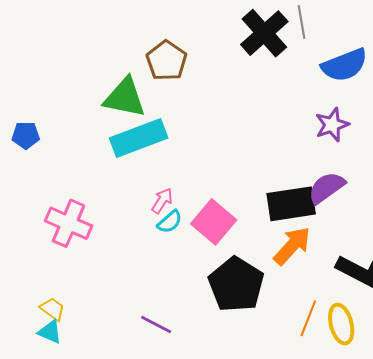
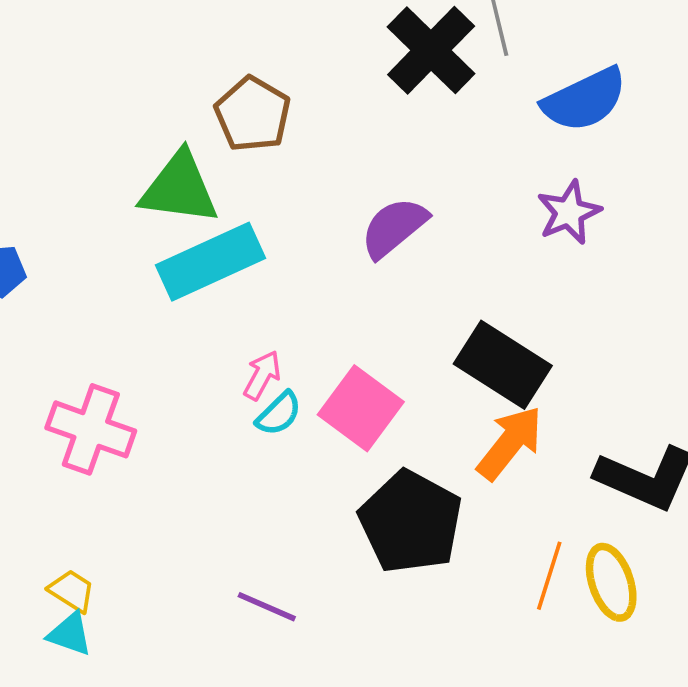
purple semicircle: (327, 188) -> (394, 228), moved
black rectangle: (291, 204) -> (503, 365), turned 45

